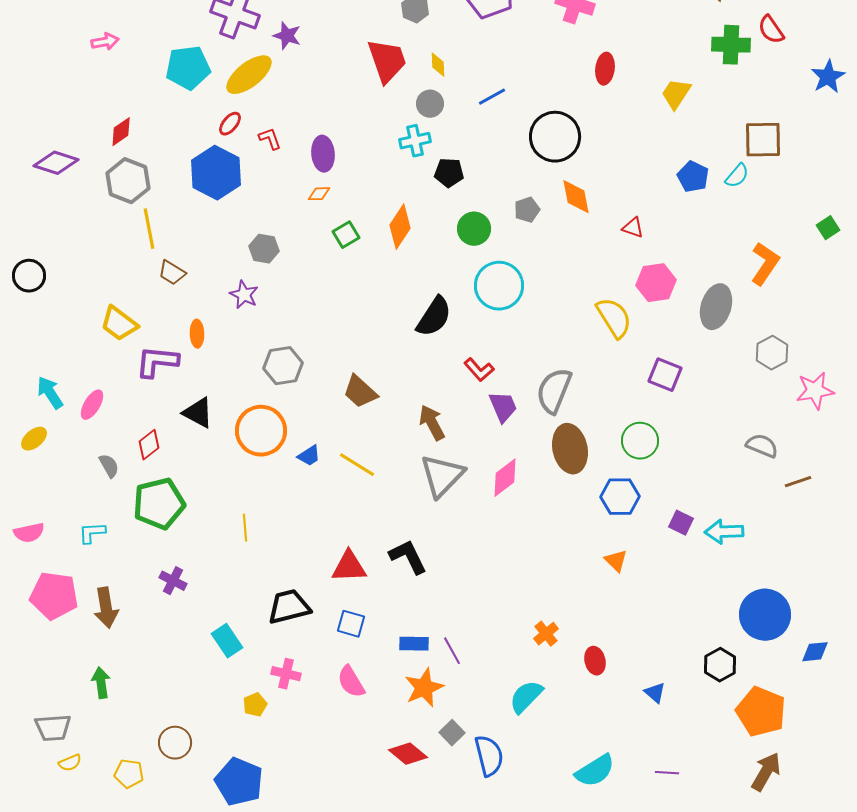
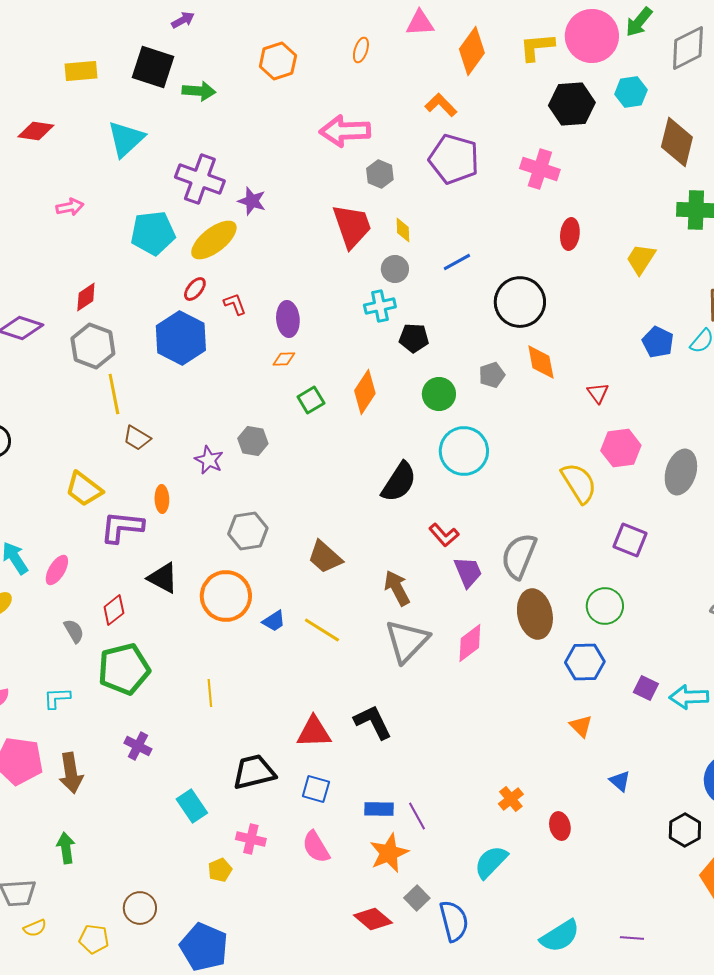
red triangle: (633, 228) -> (598, 393), turned 35
gray hexagon: (264, 249) -> (253, 441), moved
blue triangle: (655, 693) -> (620, 781), moved

